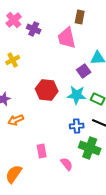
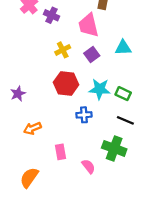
yellow cross: (13, 60) -> (63, 50), moved
purple square: (84, 71) -> (92, 54), moved
orange arrow: (16, 120) -> (32, 128), moved
blue cross: (77, 126) -> (84, 115), moved

